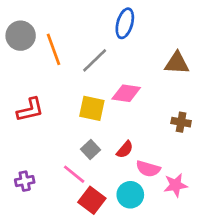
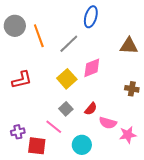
pink diamond: (126, 93) -> (92, 68), turned -30
yellow square: (92, 108) -> (67, 79), turned 36
cyan circle: (130, 195) -> (82, 145), moved
red square: (92, 200) -> (37, 146), moved, turned -30

